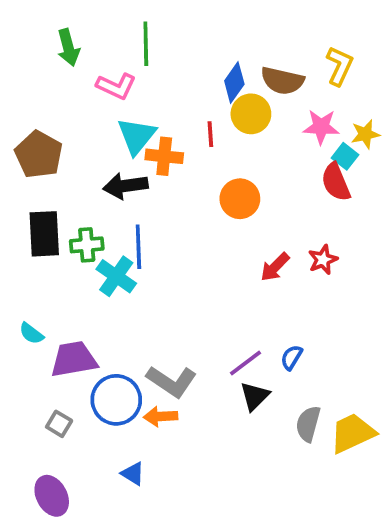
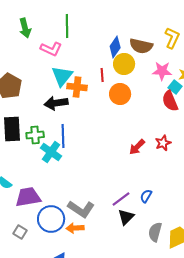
orange circle: (240, 199) -> (120, 94), moved

